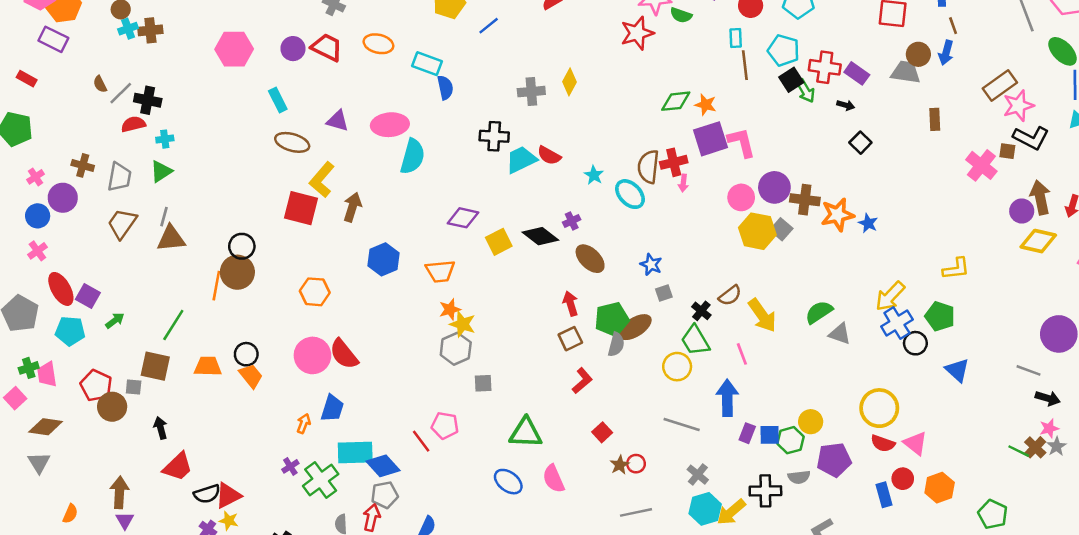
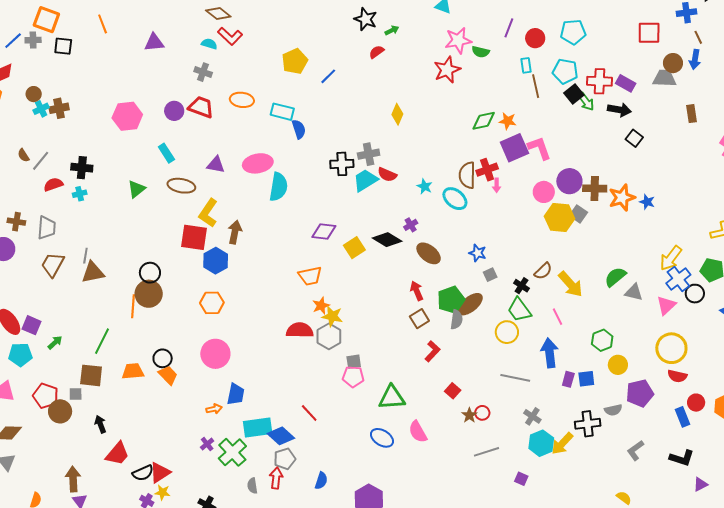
gray cross: (531, 92) -> (369, 154), moved
black cross: (148, 100) -> (82, 168), moved
black arrow: (846, 105) -> (619, 110), size x1.6
green triangle: (161, 171) -> (136, 189), moved
blue hexagon: (384, 259) -> (216, 261), moved
red semicircle: (344, 354) -> (300, 330), moved, turned 136
orange arrow: (304, 424) -> (214, 409), turned 63
pink pentagon: (445, 425) -> (353, 377), moved
green hexagon: (790, 440) -> (602, 340), moved
pink triangle: (915, 443) -> (666, 305), moved, turned 45

